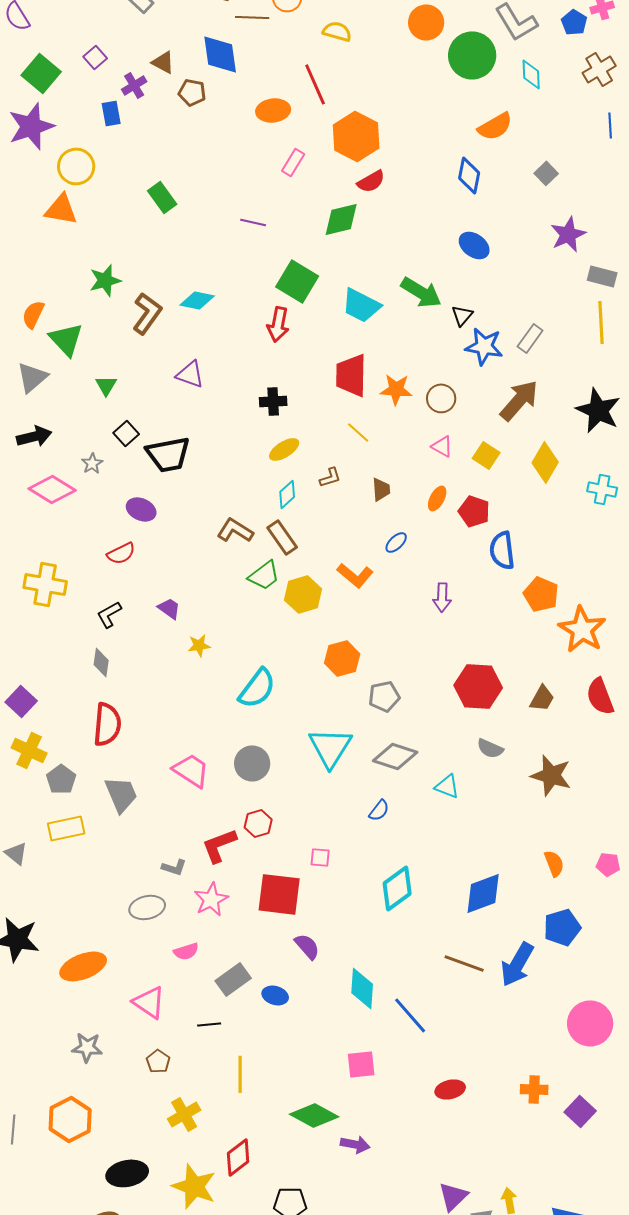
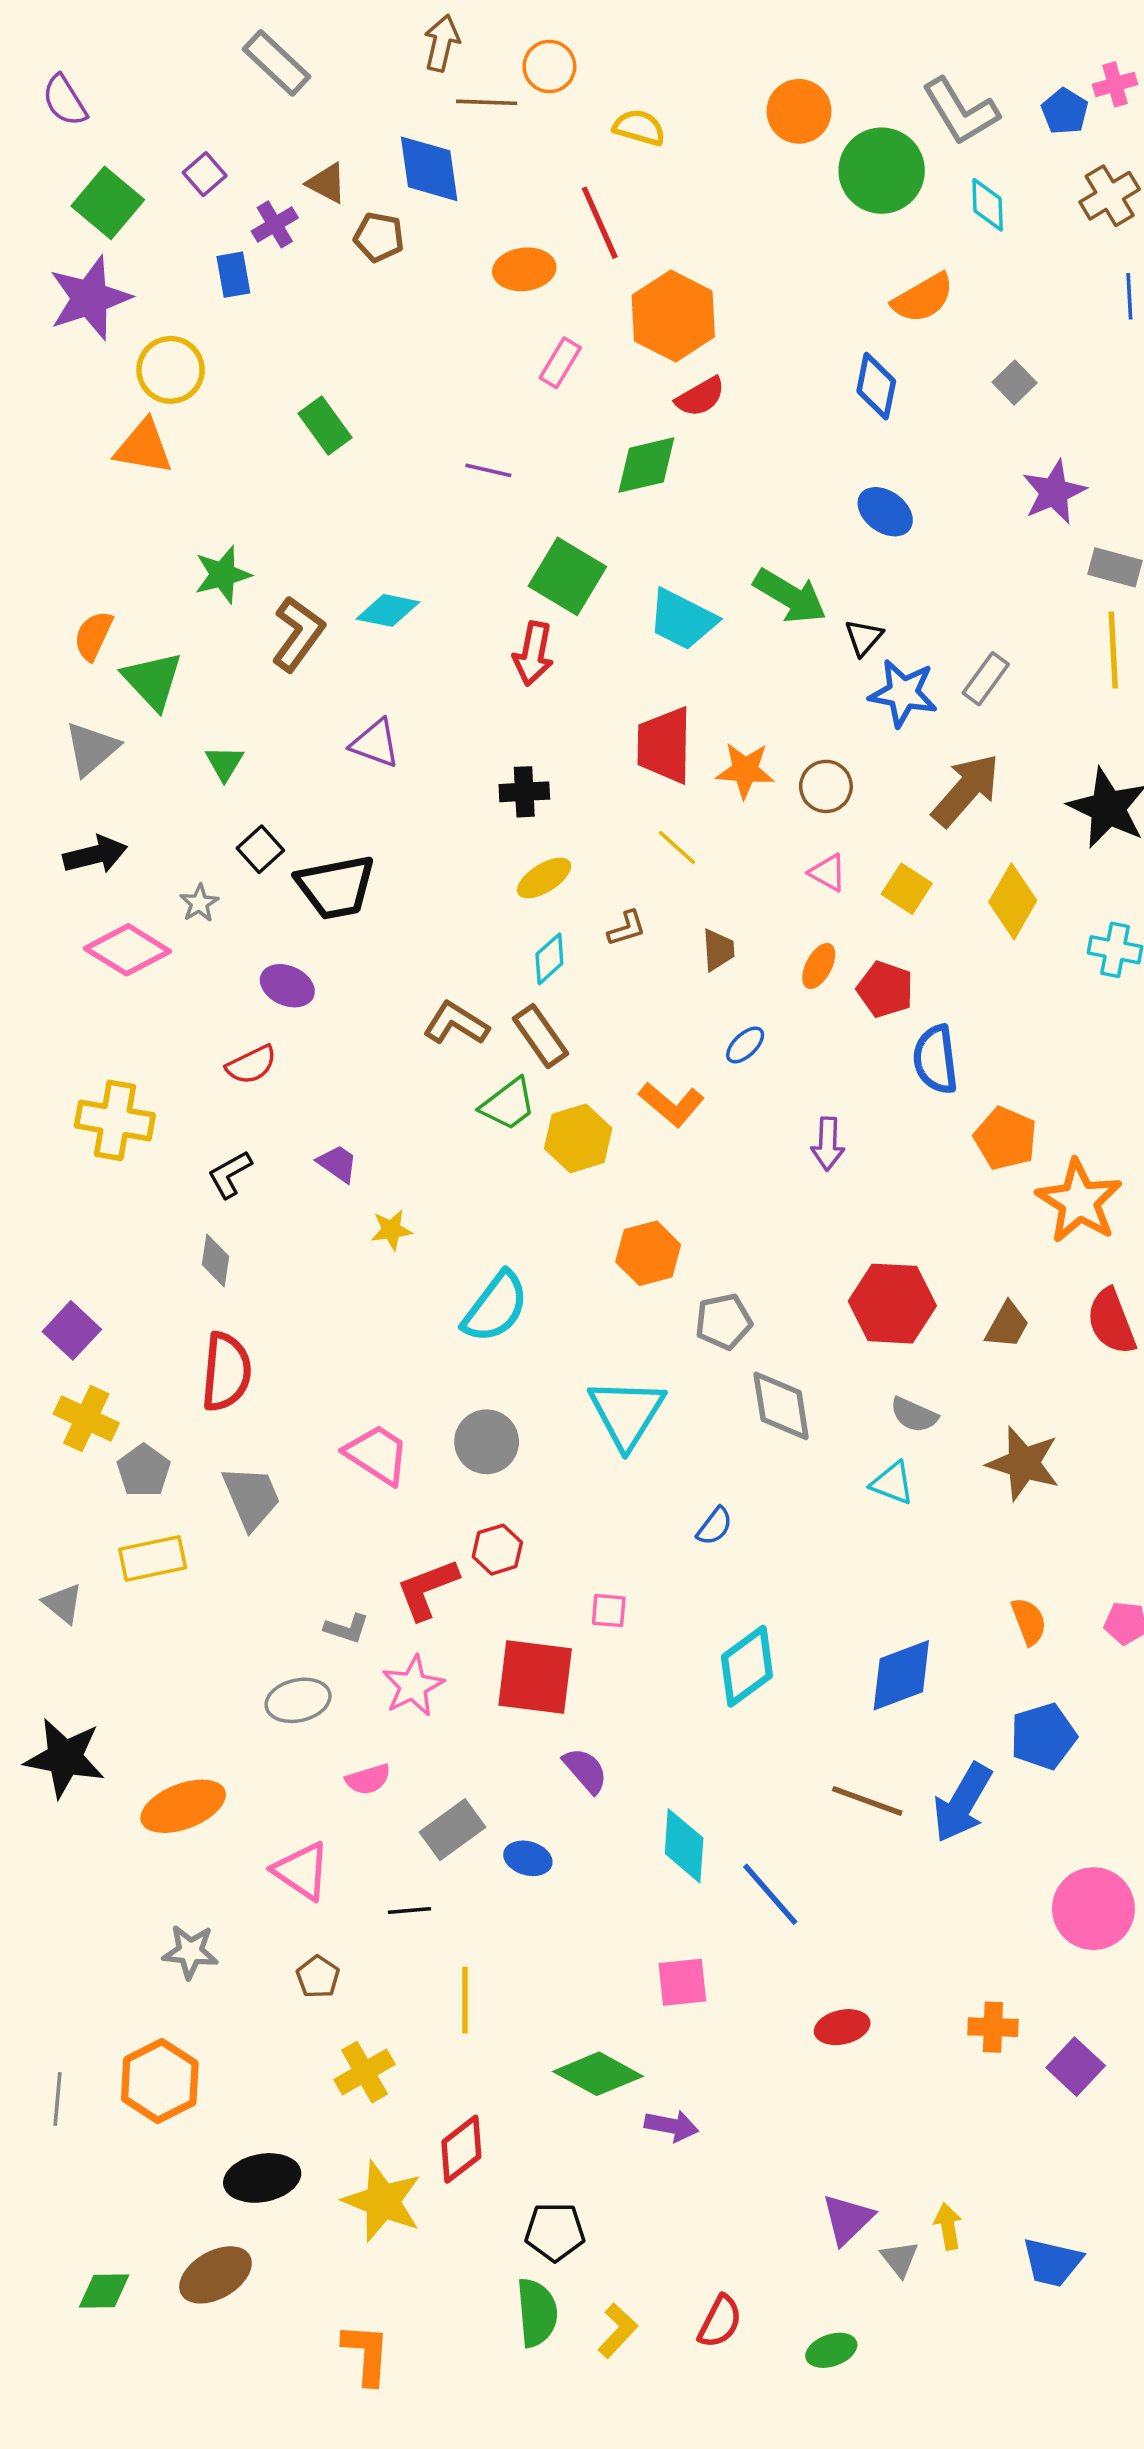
gray diamond: (395, 756) -> (781, 1406), moved, turned 63
cyan triangle: (447, 786) -> (892, 1483), moved

